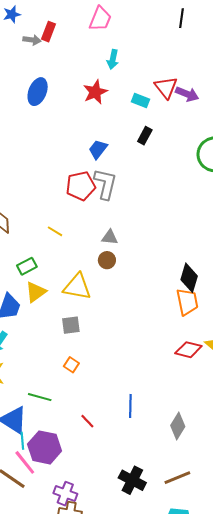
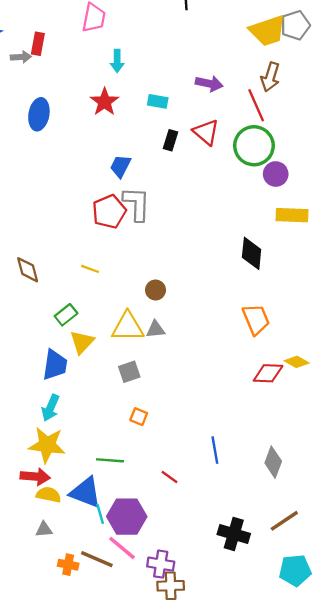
red triangle: (166, 87) -> (206, 132), moved
gray triangle: (110, 237) -> (156, 329), moved
black diamond: (189, 278) -> (252, 253), moved
pink line: (25, 462) -> (122, 548), moved

